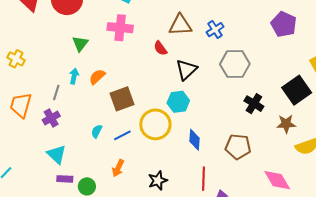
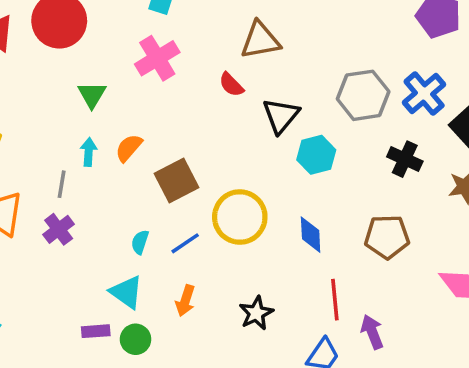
pink cross: (120, 28) -> (157, 58), turned -30
blue cross: (215, 30) -> (424, 93), moved, size x1.4
cyan hexagon: (178, 102) -> (316, 155), moved
cyan triangle: (57, 154) -> (126, 292), moved

